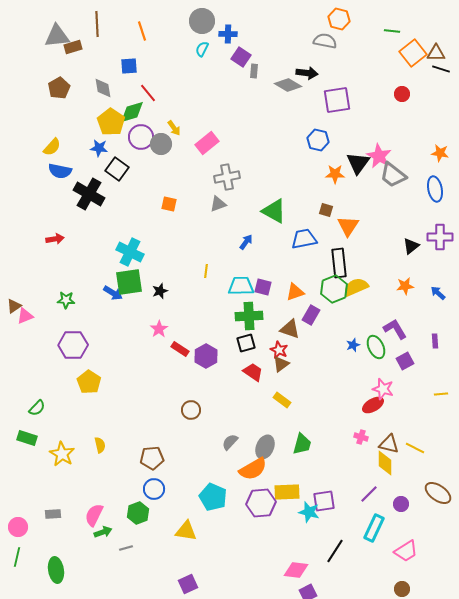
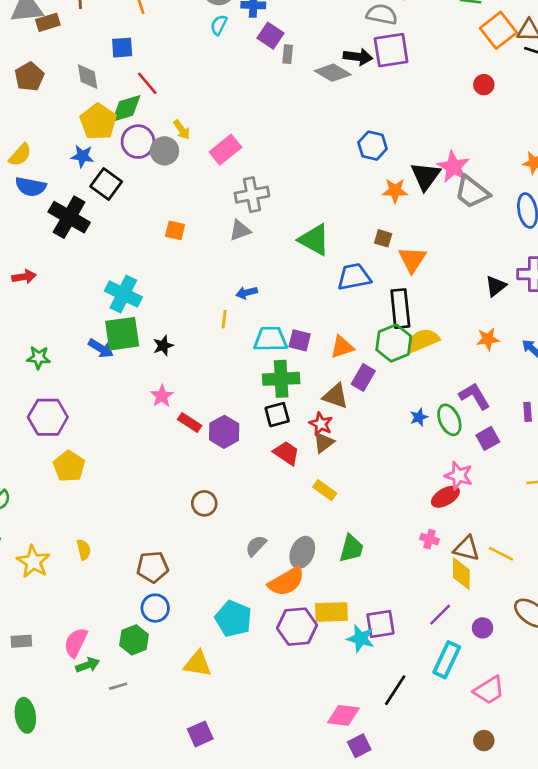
purple square: (337, 100) -> (391, 50), moved
blue arrow: (246, 242) -> (247, 293), moved, turned -140

